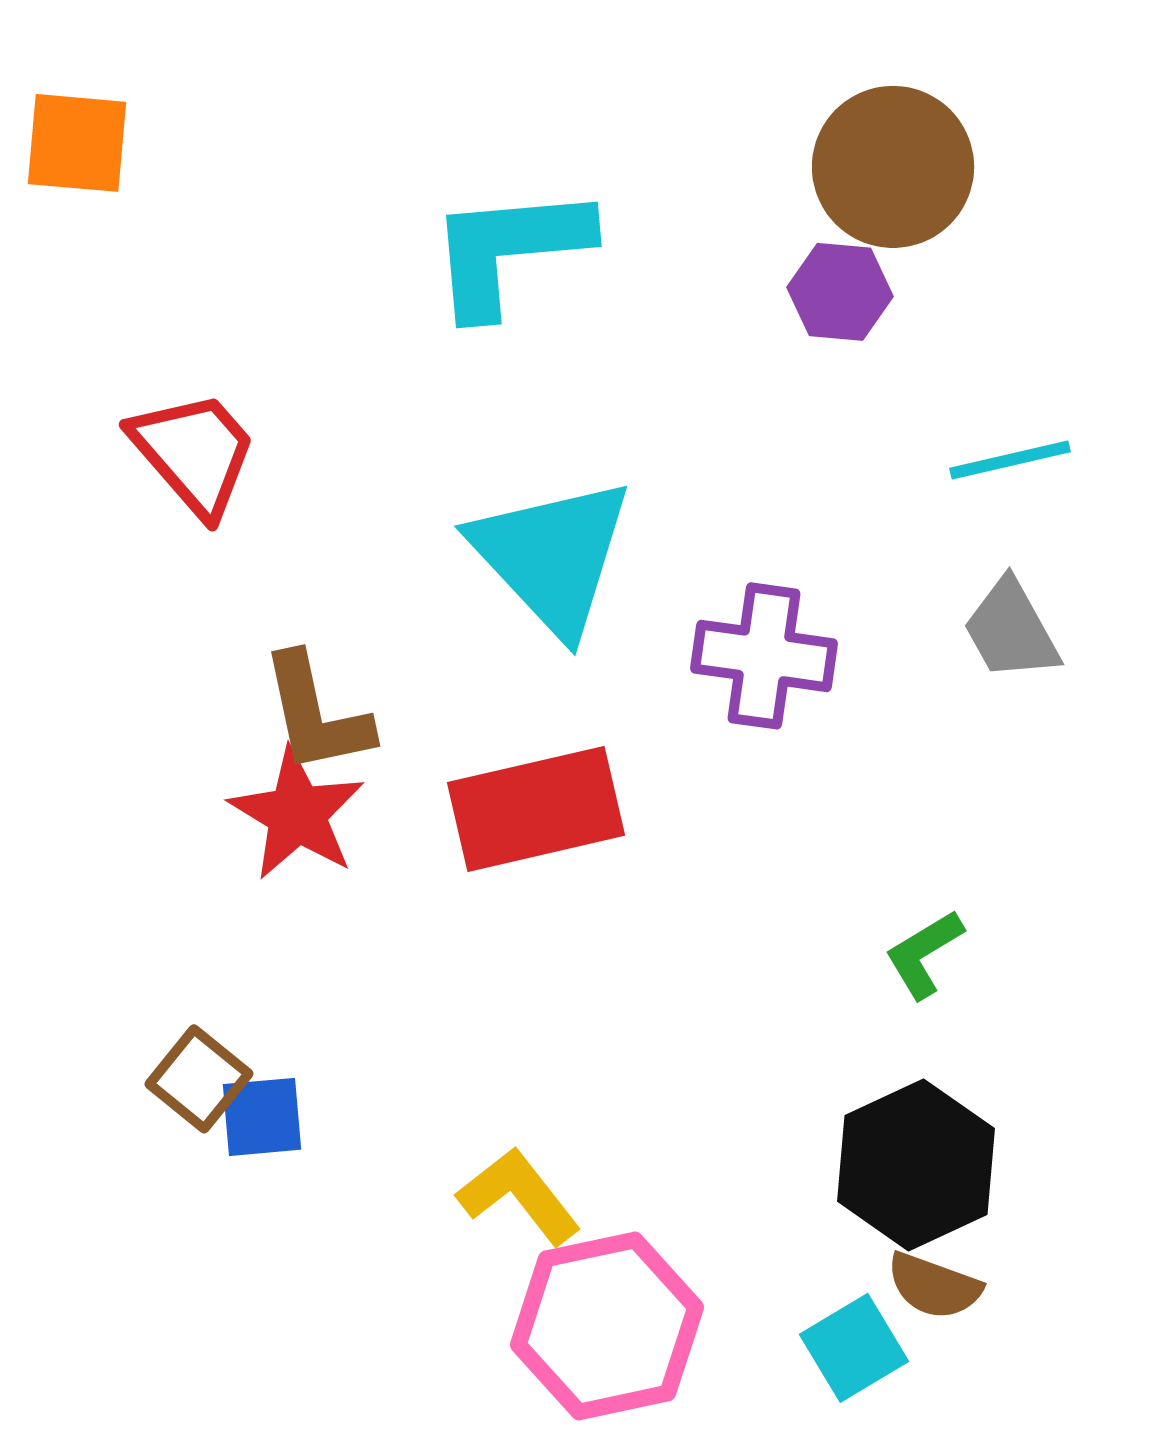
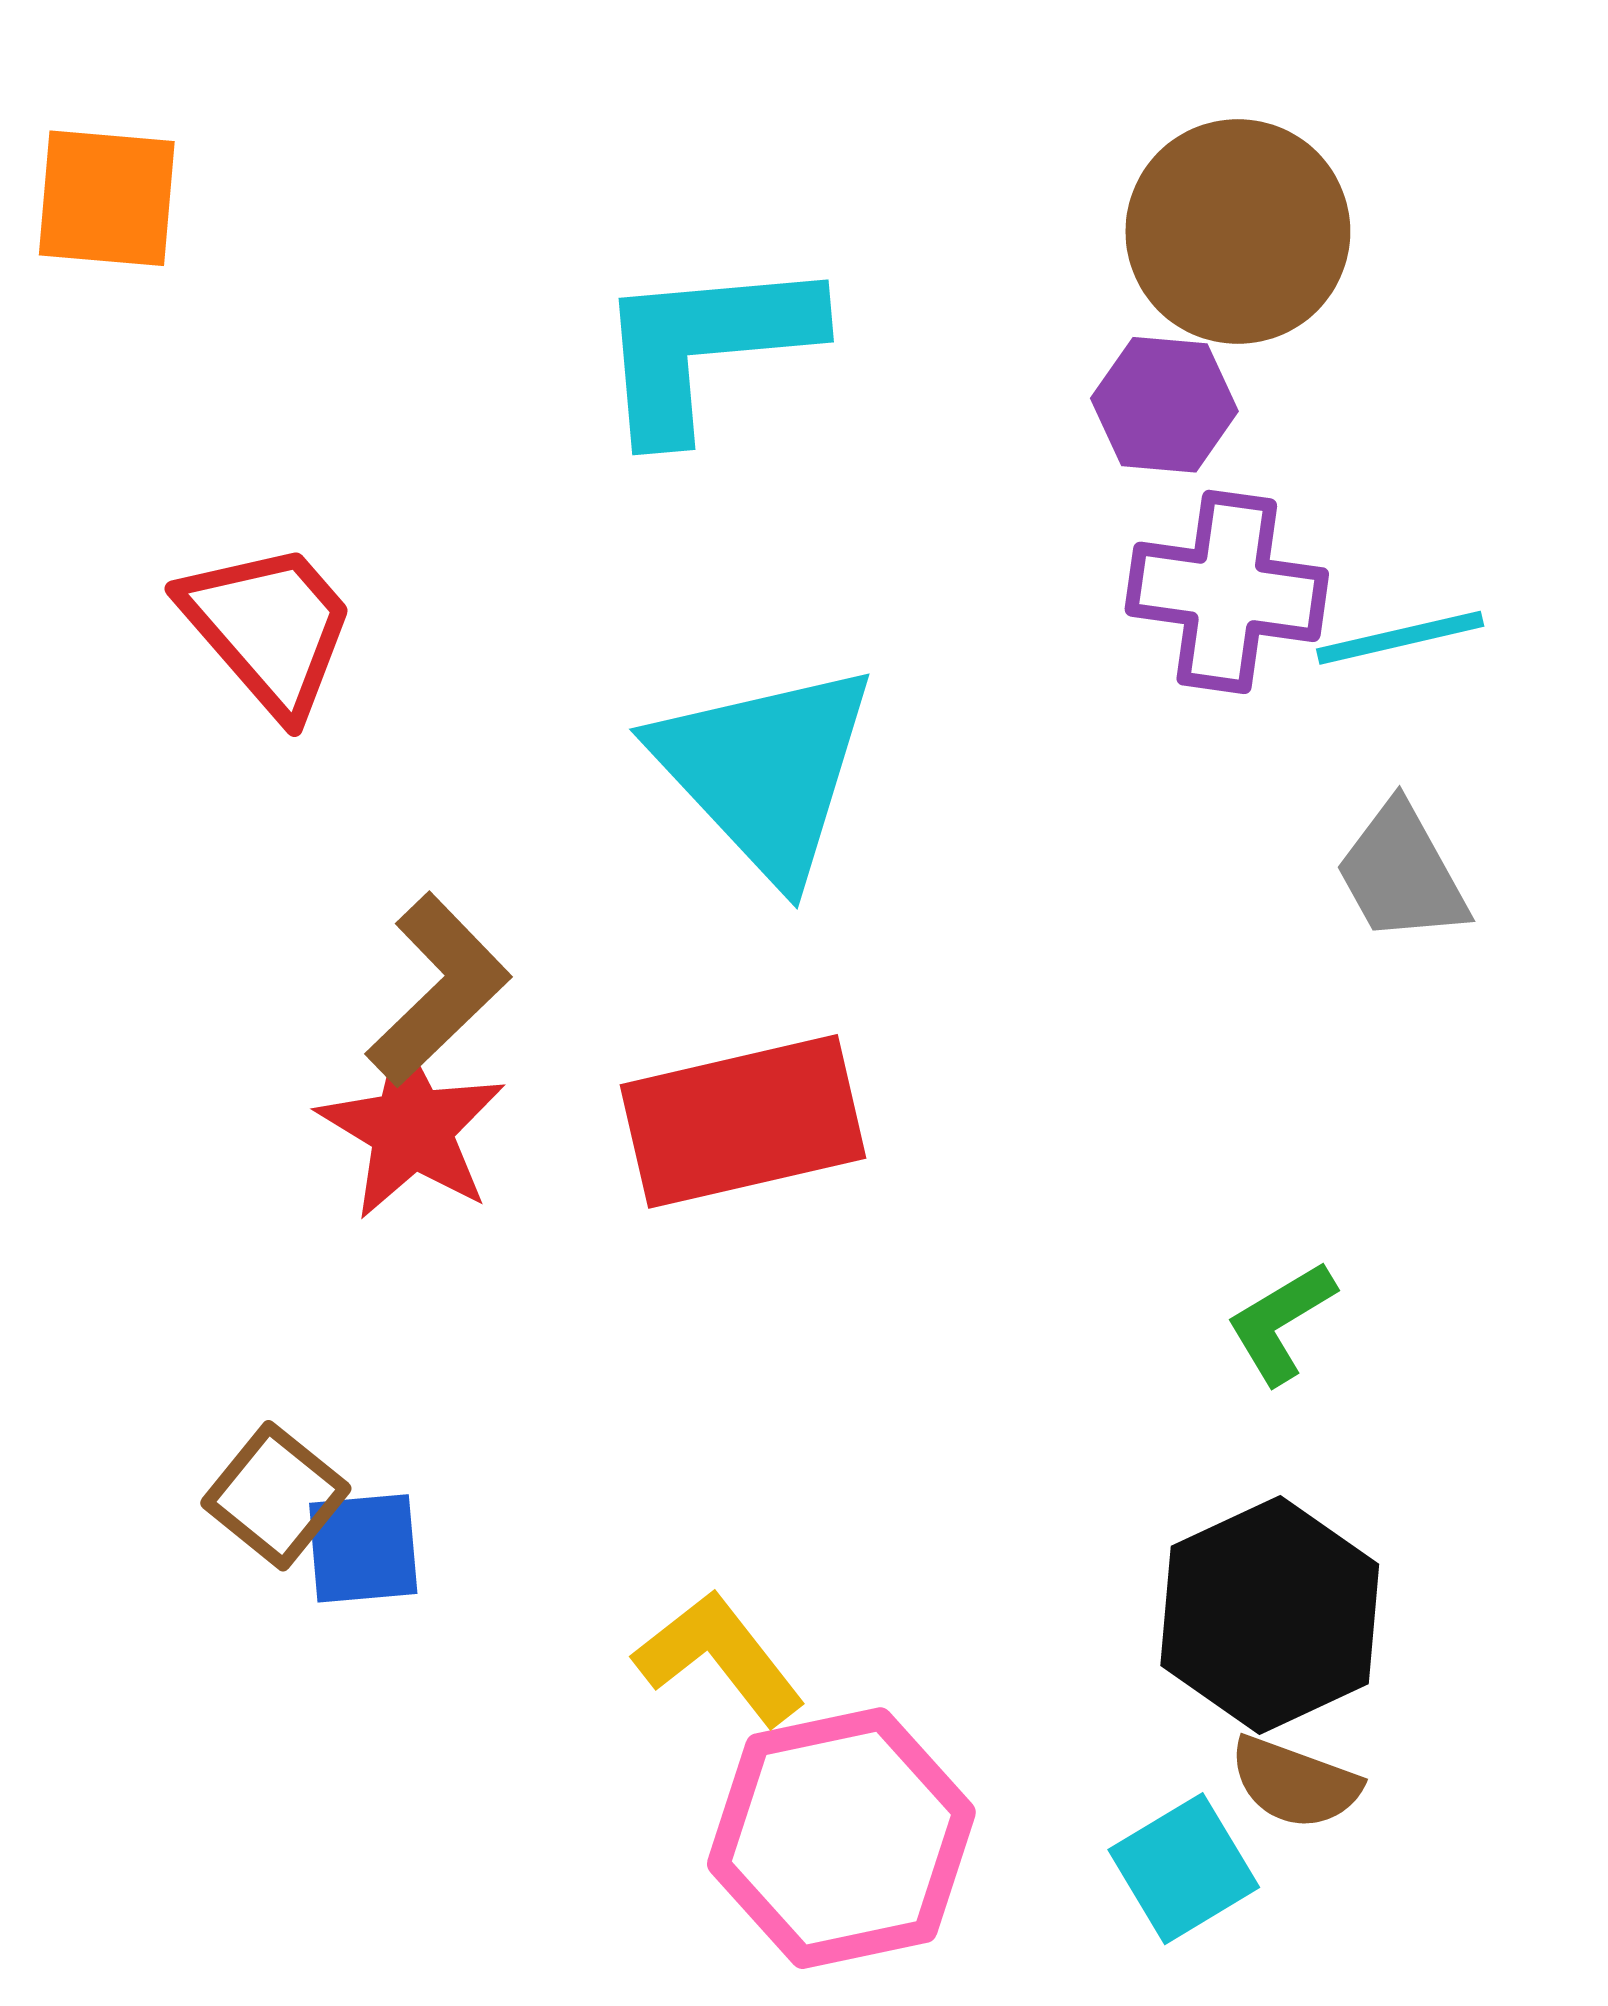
purple cross: (764, 656) -> (1227, 592), moved
brown L-shape: (316, 714) -> (438, 990), turned -122

